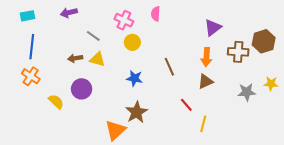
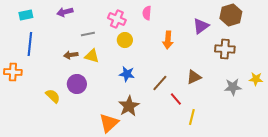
gray line: (93, 36) -> (88, 34), turned -48
brown hexagon: (264, 41) -> (231, 15), moved
orange arrow: (206, 57) -> (168, 40), moved
brown line: (169, 67) -> (160, 83), moved, turned 66
orange cross: (31, 76) -> (13, 72), moved, turned -30

